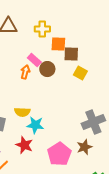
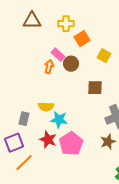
orange square: (58, 44) -> (82, 39), turned -35
brown square: (71, 54) -> (95, 88), moved
yellow square: (80, 73) -> (104, 56), moved
pink pentagon: (59, 154) -> (71, 144), moved

